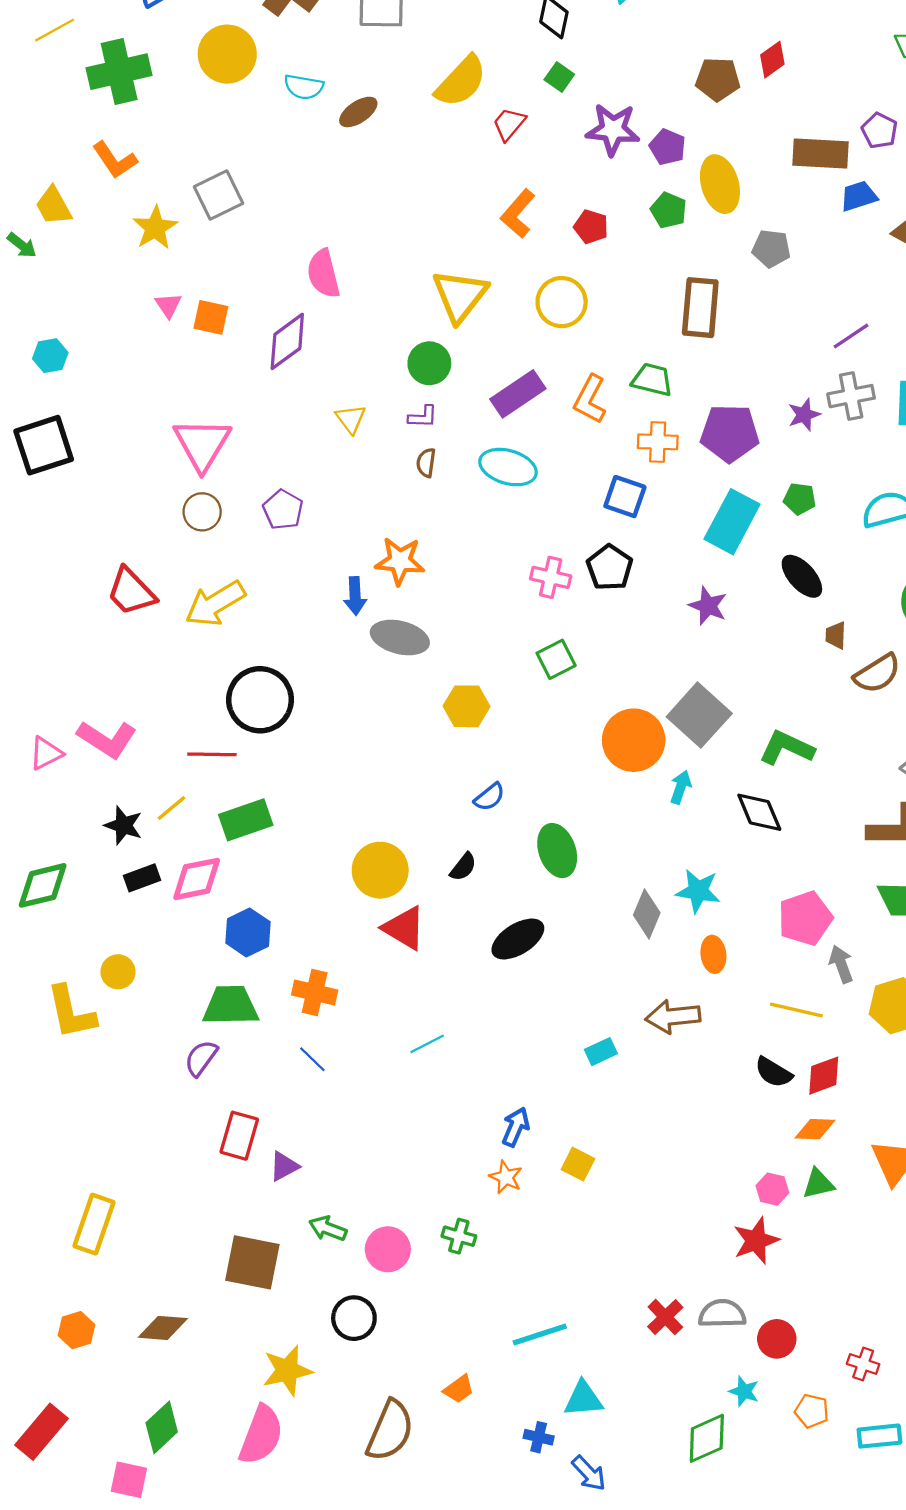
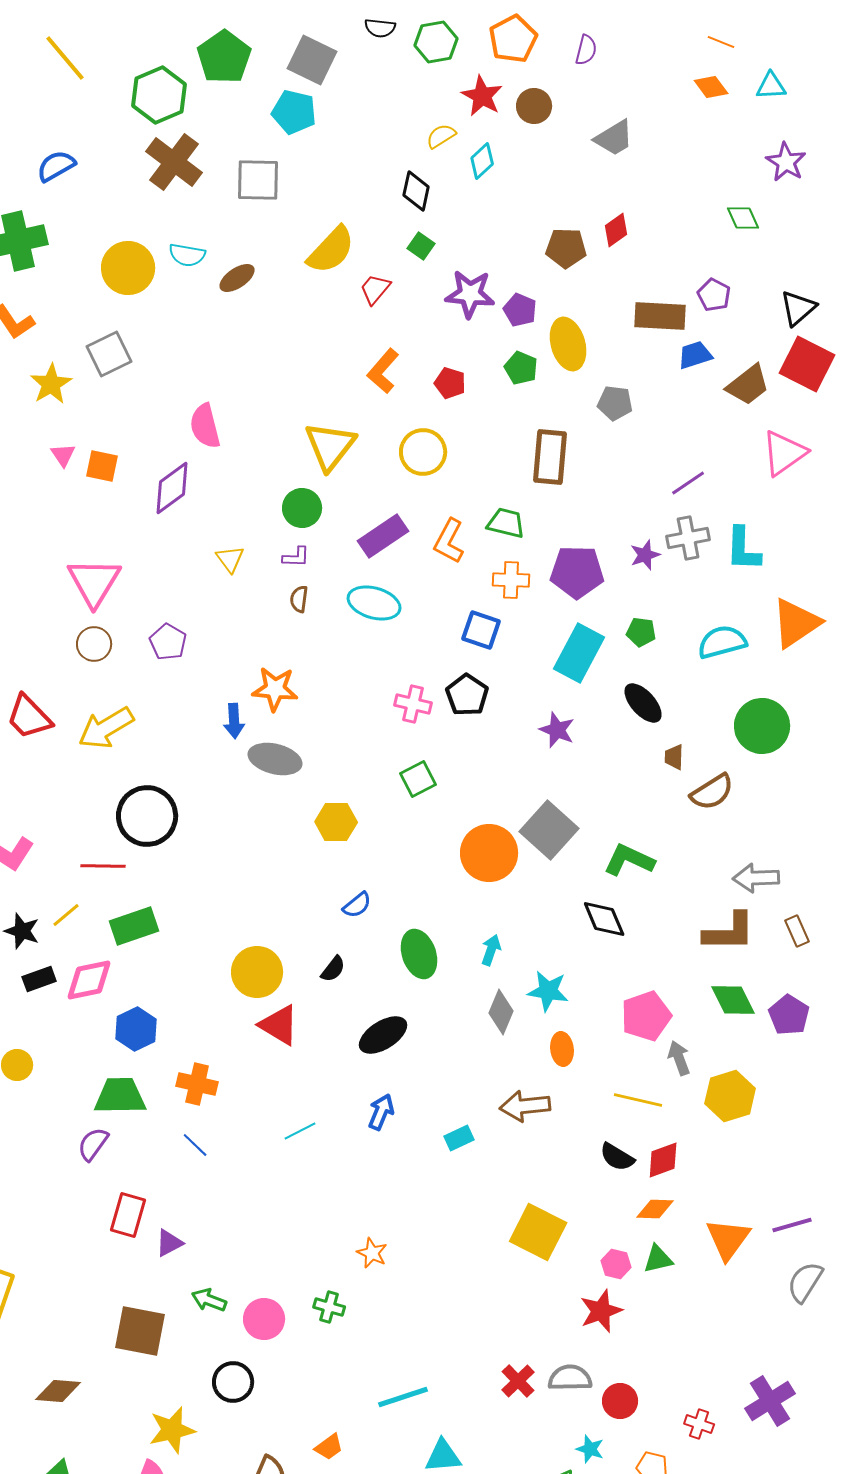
yellow circle: (227, 54) -> (128, 268), moved
cyan arrow: (681, 787) -> (491, 950), moved
blue arrow: (516, 1127) -> (381, 1112), moved
yellow square: (578, 1164) -> (538, 1232), moved, size x1.8

